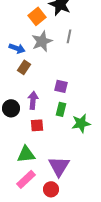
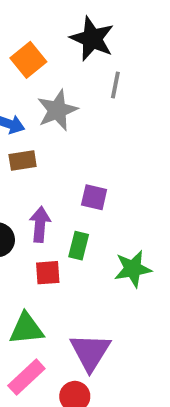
orange square: (37, 16) -> (28, 60), moved
gray line: (69, 36) -> (115, 85), moved
brown rectangle: (24, 67) -> (23, 160), turned 48
green rectangle: (61, 109) -> (79, 246), moved

